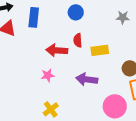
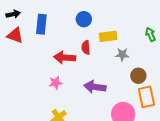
gray star: (123, 17) -> (122, 55), moved
yellow rectangle: (100, 50) -> (108, 36), moved

